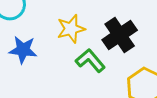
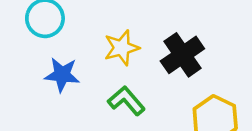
green L-shape: (90, 61) -> (126, 101), moved

